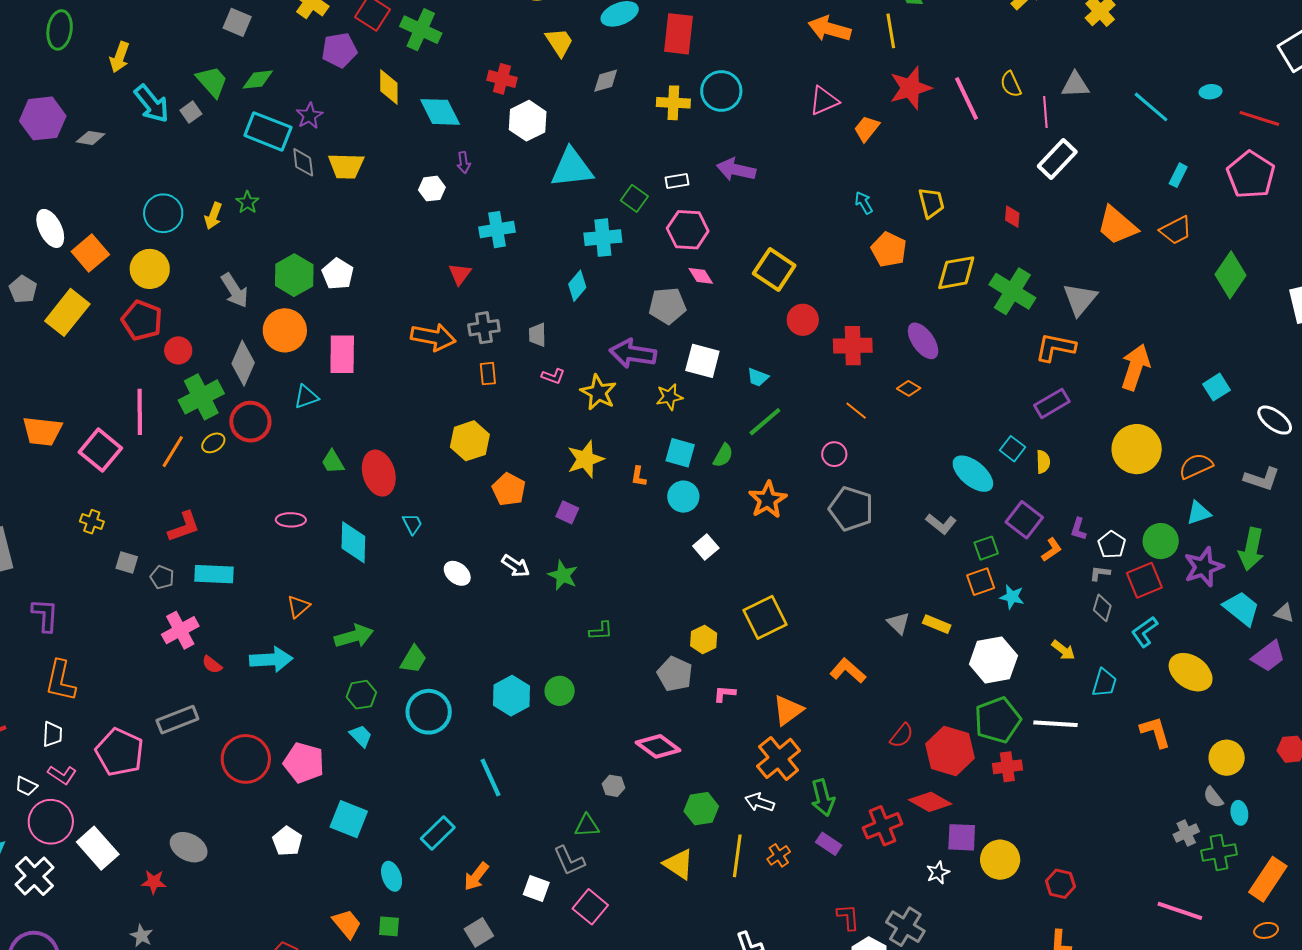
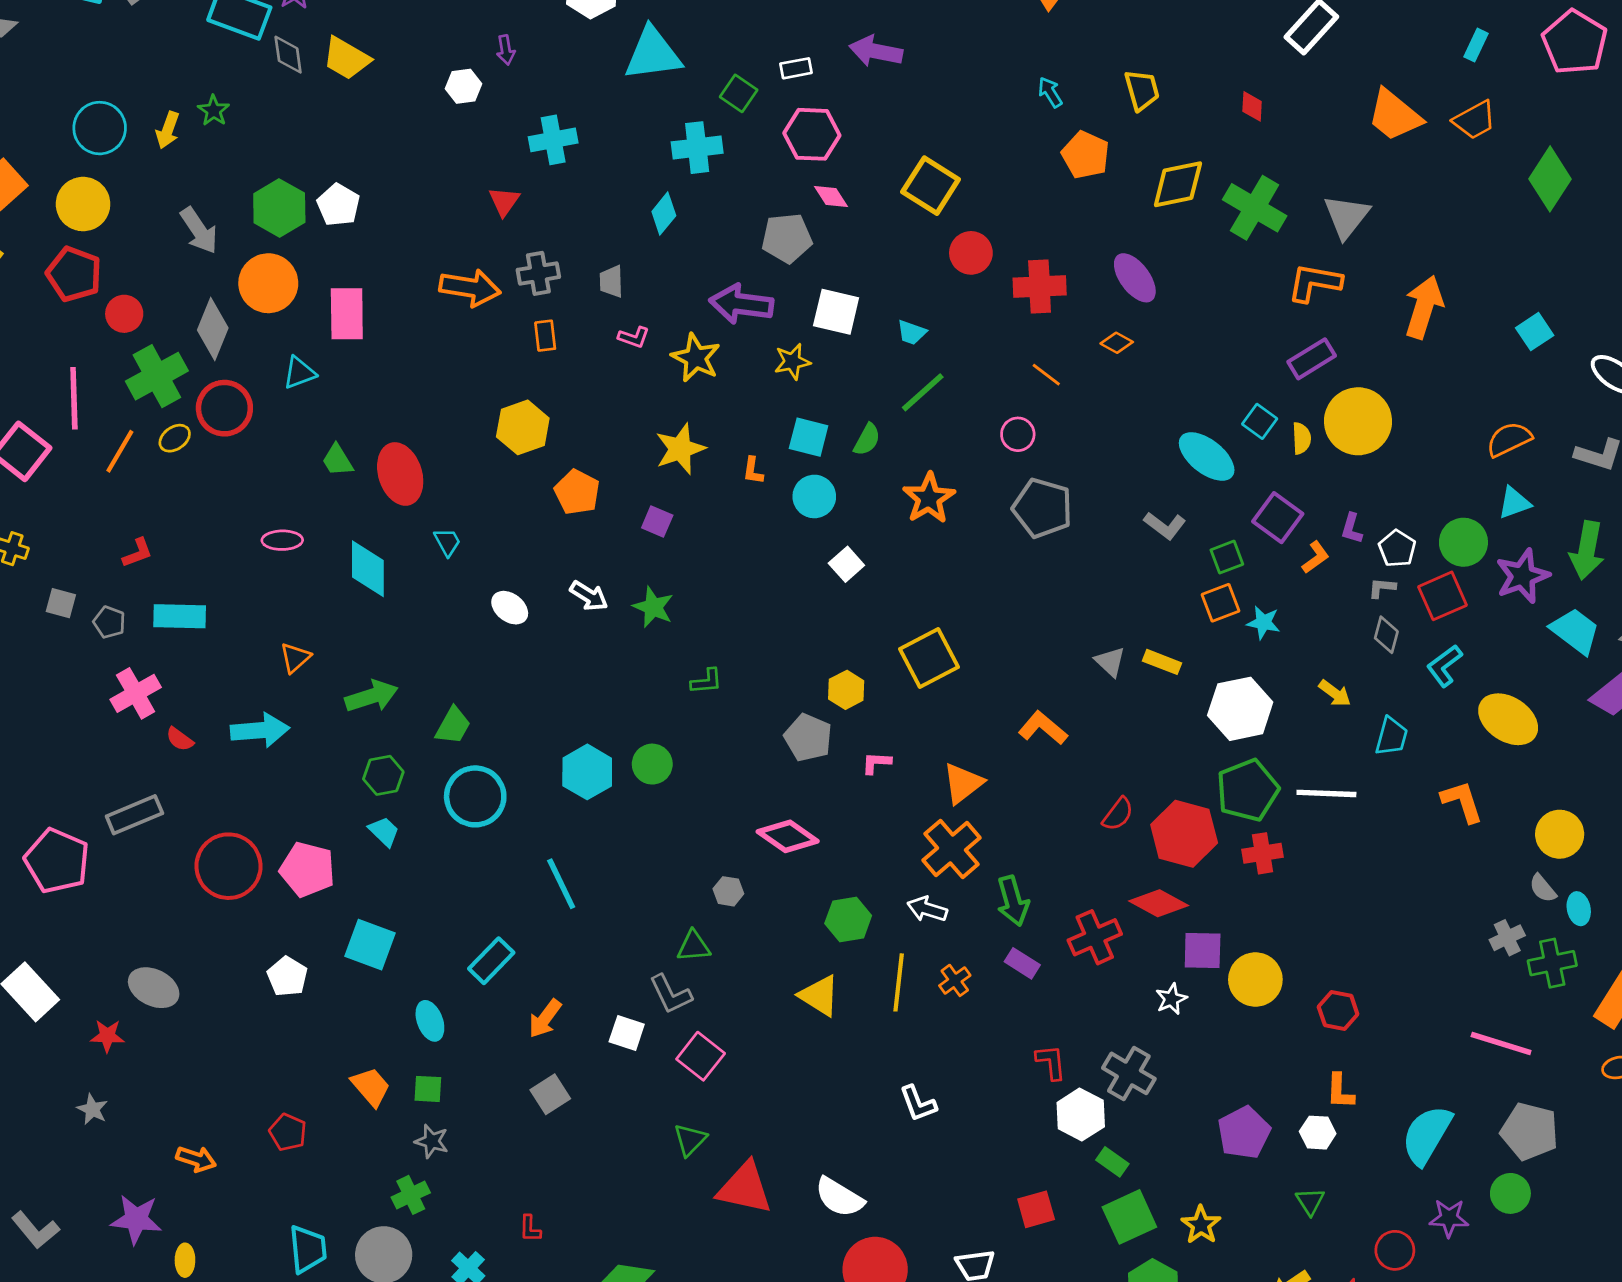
yellow trapezoid: (346, 166) -> (346, 58), turned 30
yellow circle: (1137, 449) -> (1358, 421), moved
red L-shape: (184, 527) -> (137, 553), size x0.7

